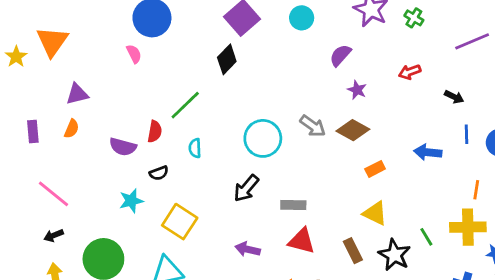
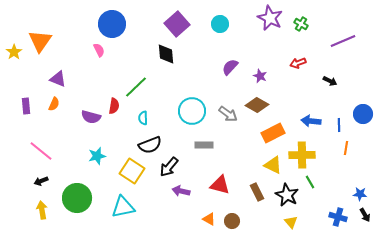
purple semicircle: (340, 55) -> (230, 67), moved
black diamond: (227, 59) -> (166, 54), turned -50
purple triangle: (77, 94) -> (58, 79), turned 36
gray arrow: (313, 126) -> (228, 114), moved
blue line: (467, 134) -> (339, 125), moved
orange rectangle: (375, 169) -> (273, 133), size x1.6
black semicircle: (159, 173) -> (150, 145), moved, size x1.6
black arrow: (246, 188) -> (169, 167), moved
gray rectangle: (293, 205) -> (204, 145), moved
yellow cross: (468, 227) -> (302, 155), moved

